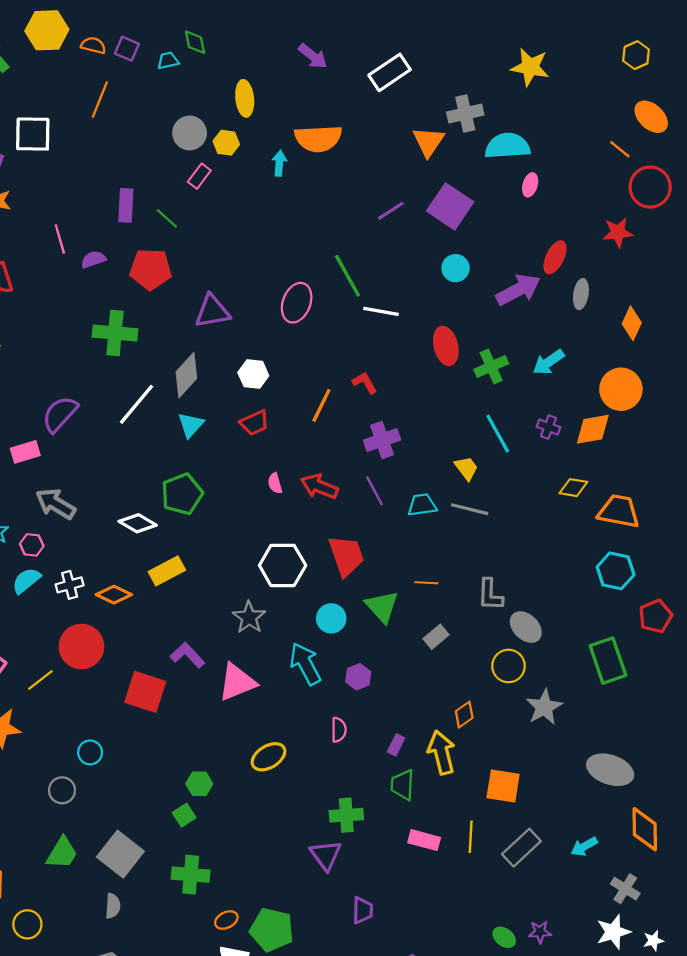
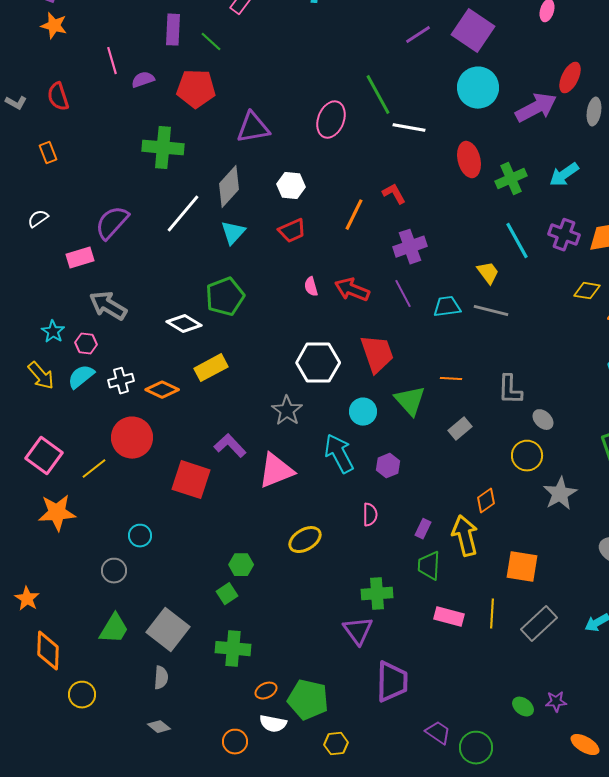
cyan circle: (456, 268) -> (478, 88), size x1.6
purple cross: (548, 427) -> (564, 235), size x1.4
gray ellipse: (526, 627) -> (543, 420), size x0.7
purple trapezoid: (363, 910) -> (392, 682), size x1.6

